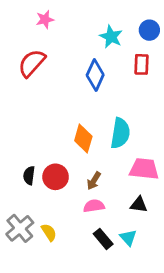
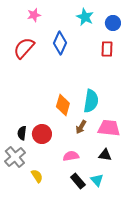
cyan star: (111, 37) -> (85, 17), moved
blue diamond: (95, 75) -> (60, 43), moved
brown arrow: (94, 181) -> (81, 127), moved
gray cross: (20, 228) -> (15, 157), moved

